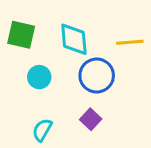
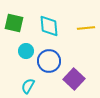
blue circle: (97, 76) -> (49, 61), moved
purple square: (91, 119) -> (74, 79), moved, size x1.5

